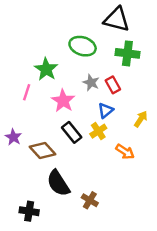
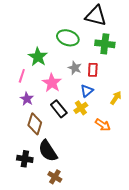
red rectangle: (113, 85) -> (93, 70), turned 32
purple star: (13, 137) -> (27, 99), moved
brown diamond: (42, 151) -> (35, 124), turned 60
brown cross: (90, 200) -> (55, 177), moved
black cross: (29, 211) -> (25, 159), moved

